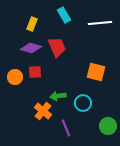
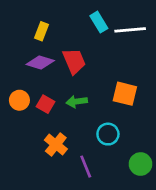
cyan rectangle: (64, 15) -> (99, 22), moved
red square: (35, 72) -> (45, 104), moved, turned 32
green arrow: (58, 96) -> (77, 102), moved

